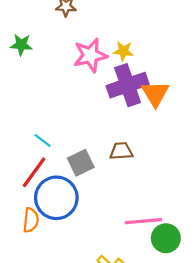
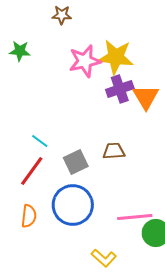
yellow star: (123, 51) -> (116, 57), size x1.8
purple cross: (128, 85) -> (120, 89), size x0.7
blue circle: (56, 198) -> (73, 205), moved

